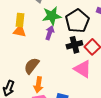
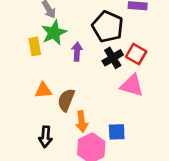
green star: (52, 16) -> (54, 33), moved
orange triangle: (20, 31) -> (43, 90), moved

